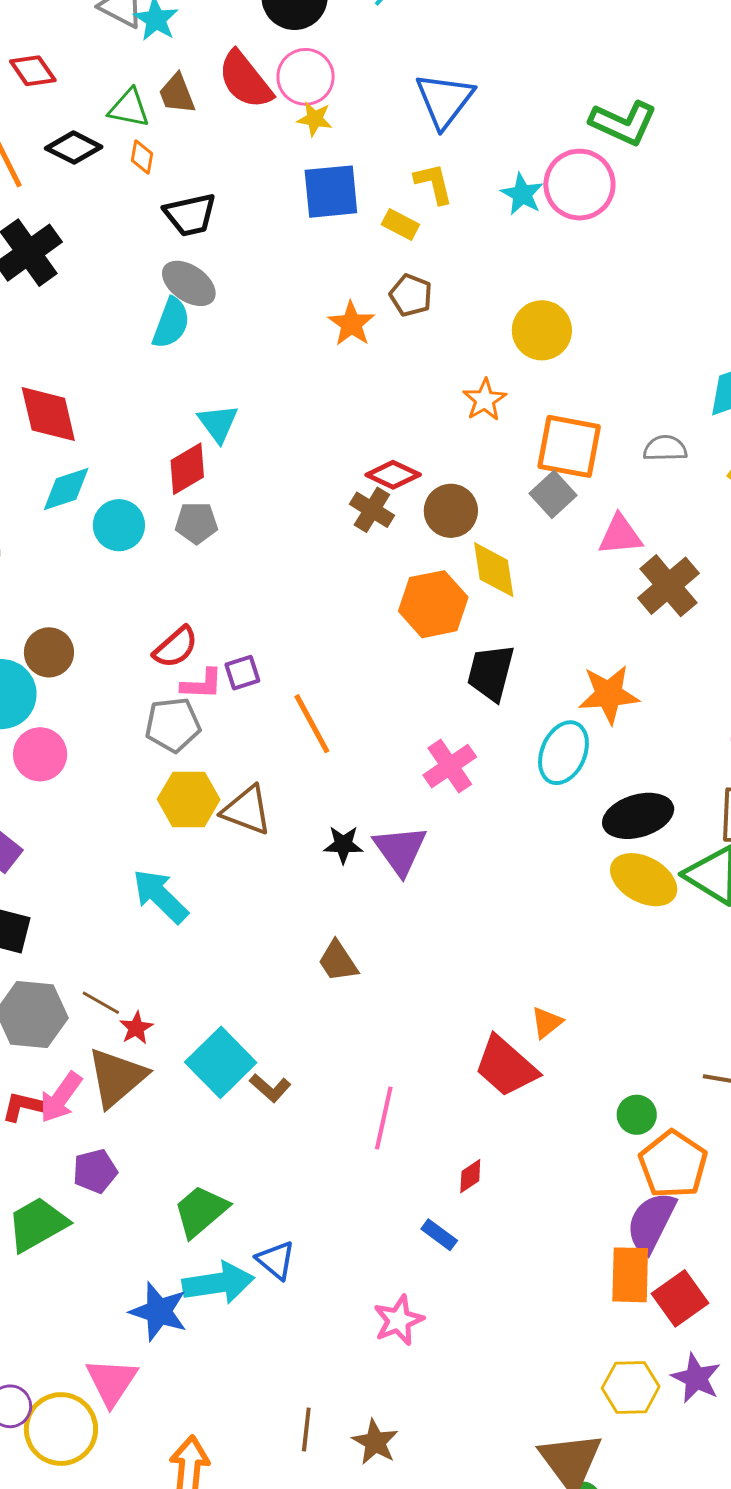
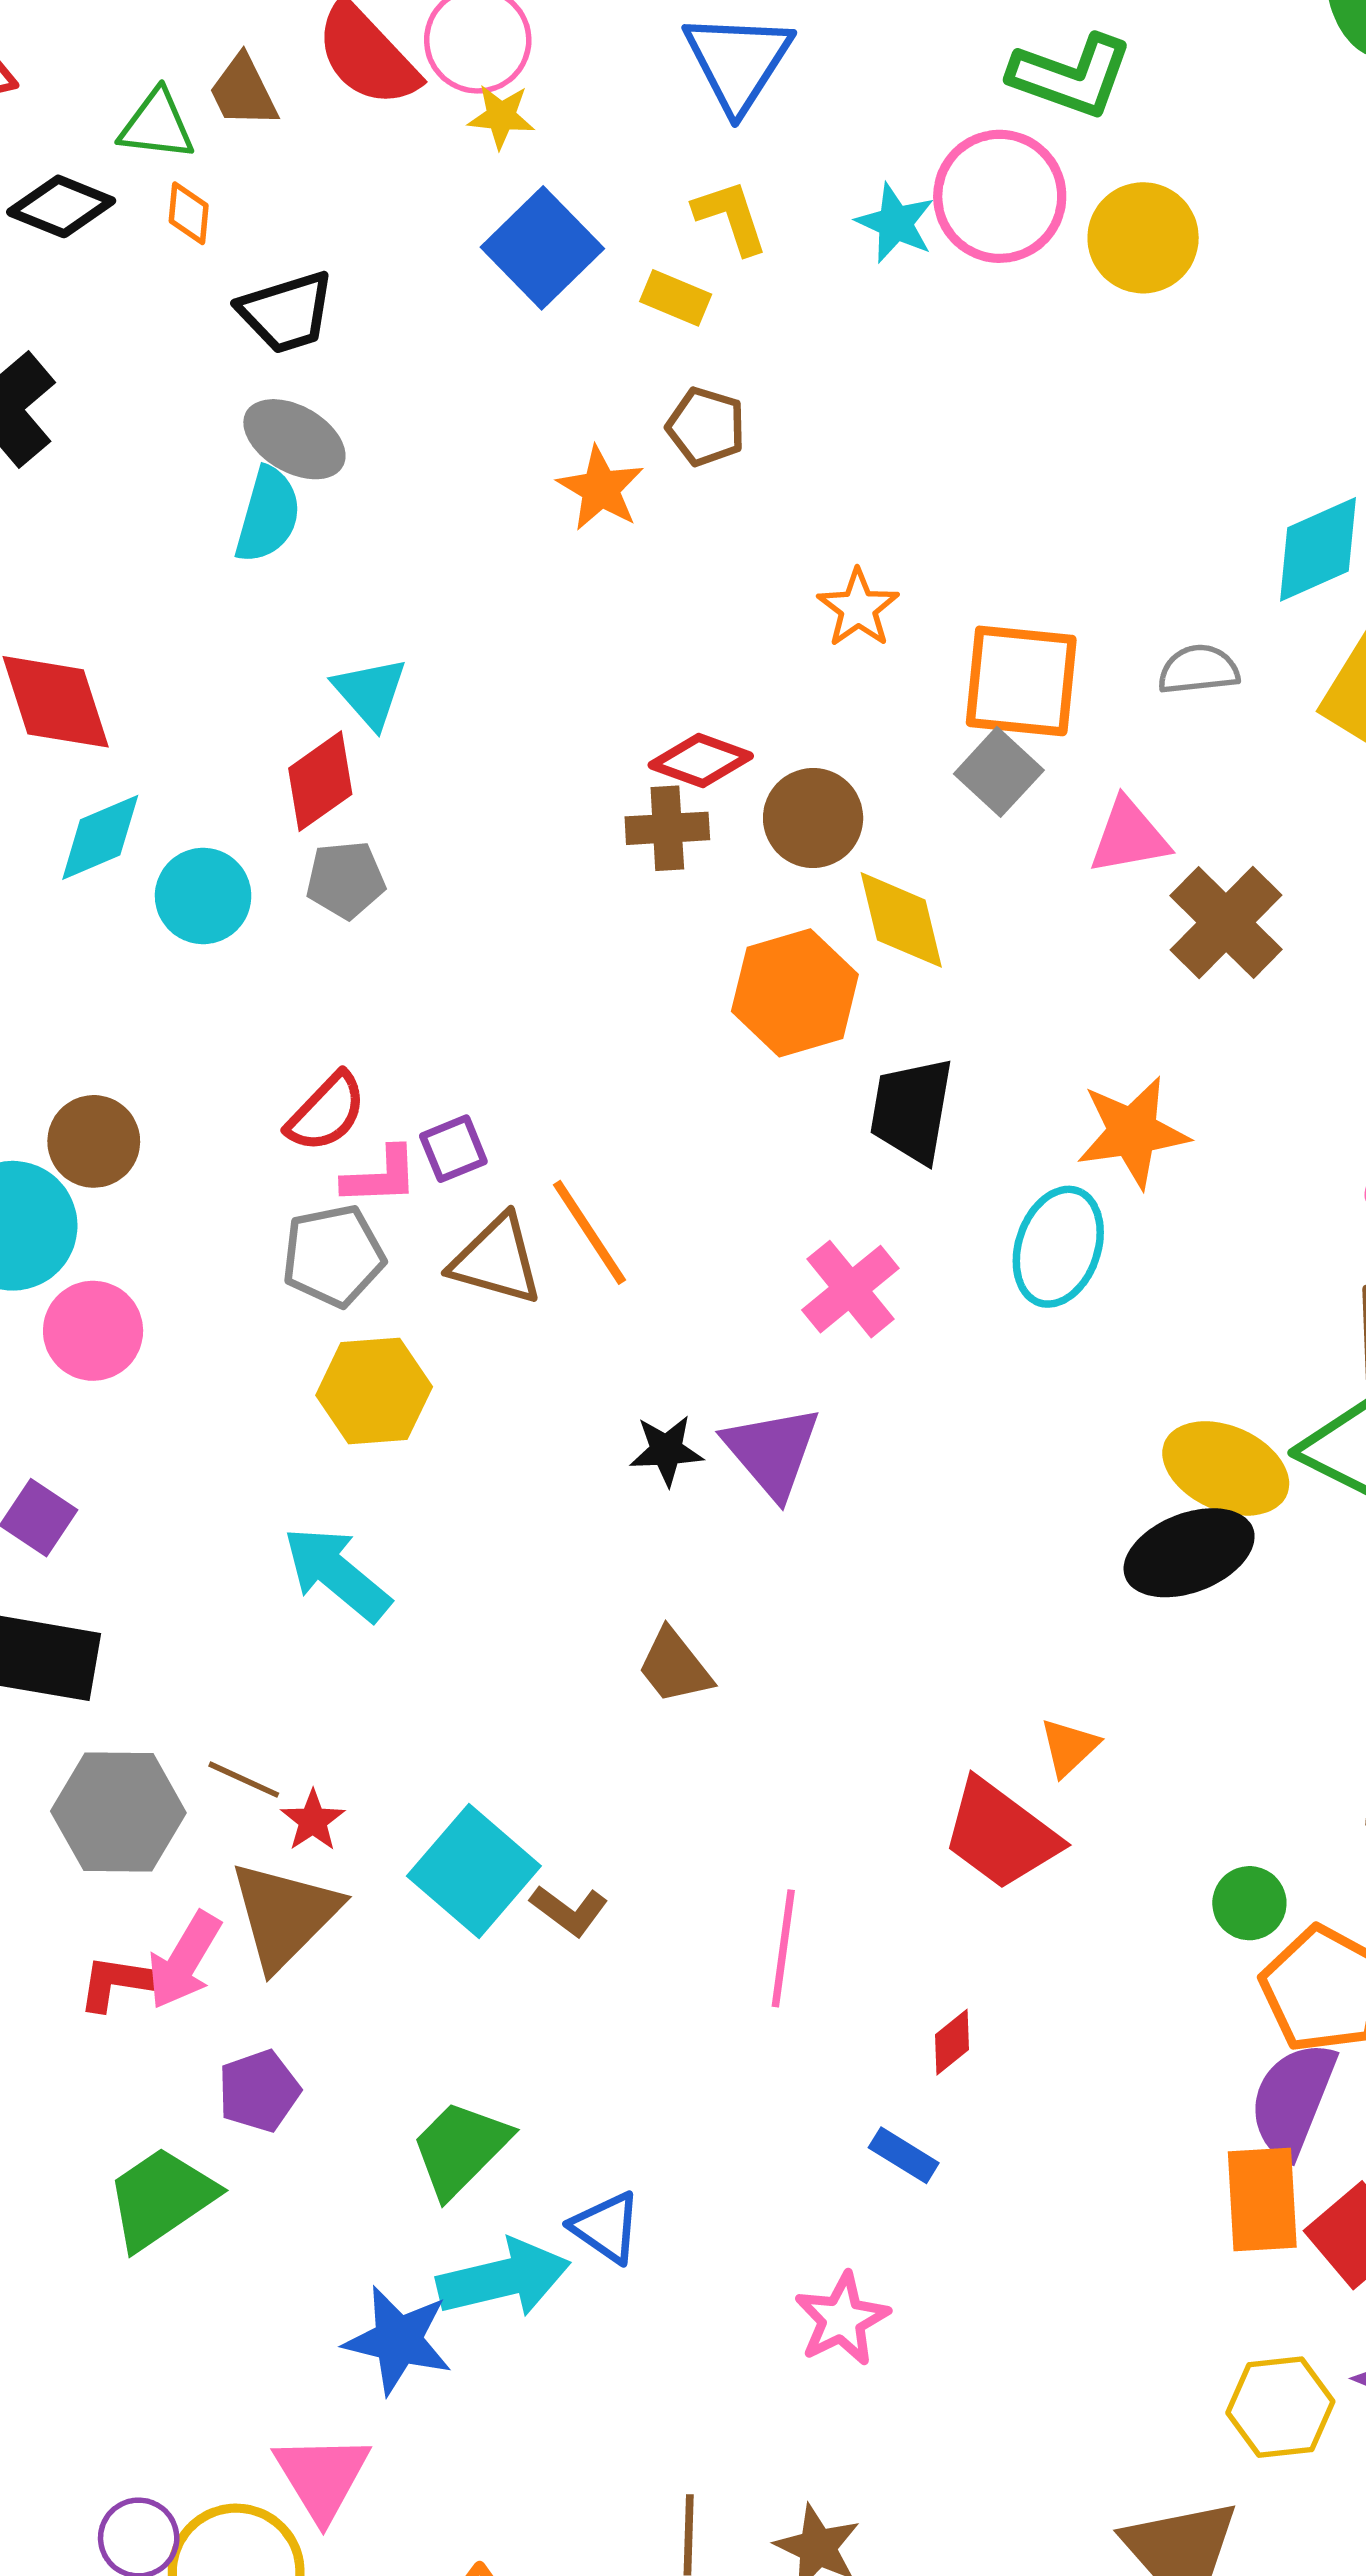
blue square: (331, 192) -> (542, 248), turned -34
yellow circle: (542, 330) -> (1143, 238), moved
brown cross: (372, 510) -> (667, 828), turned -30
brown triangle: (247, 810) -> (496, 1260), moved
black ellipse: (638, 816) -> (1189, 1553), moved

